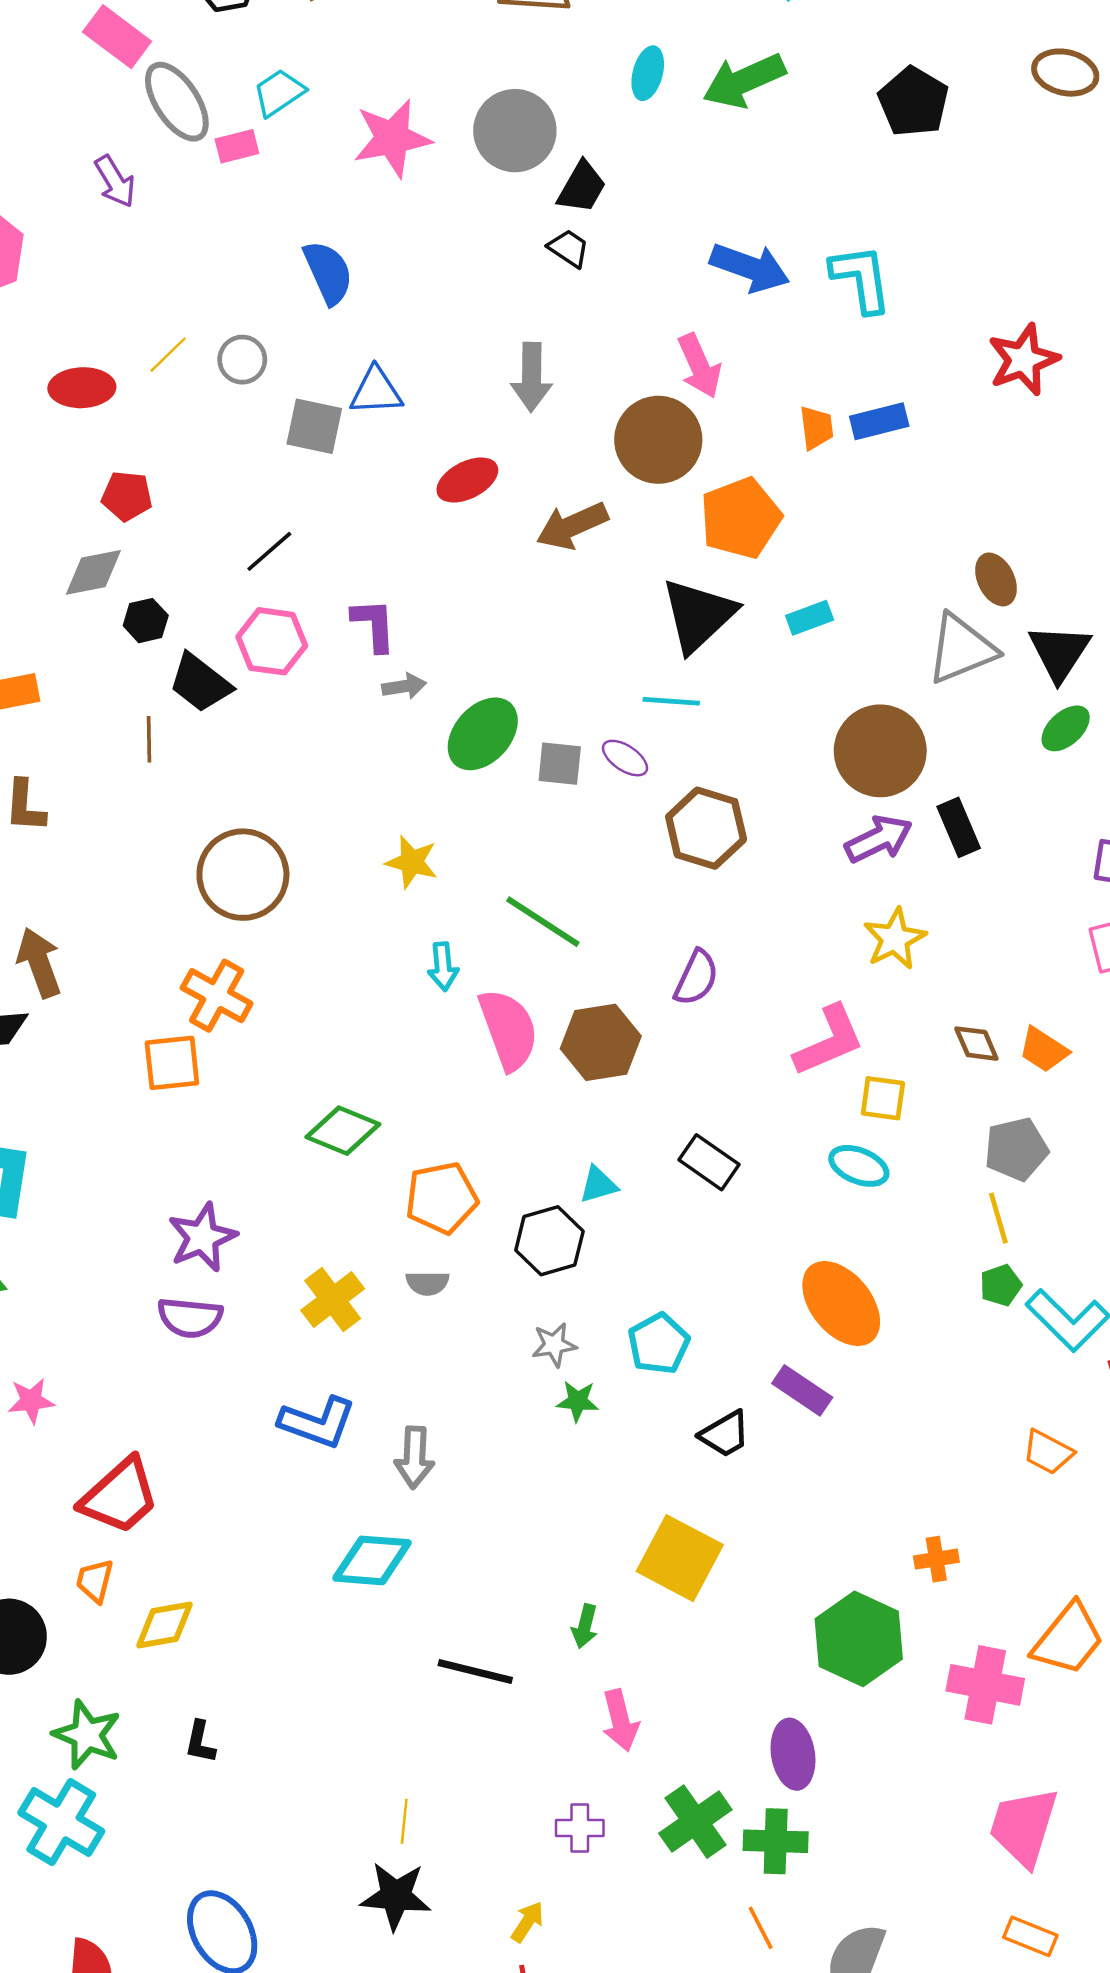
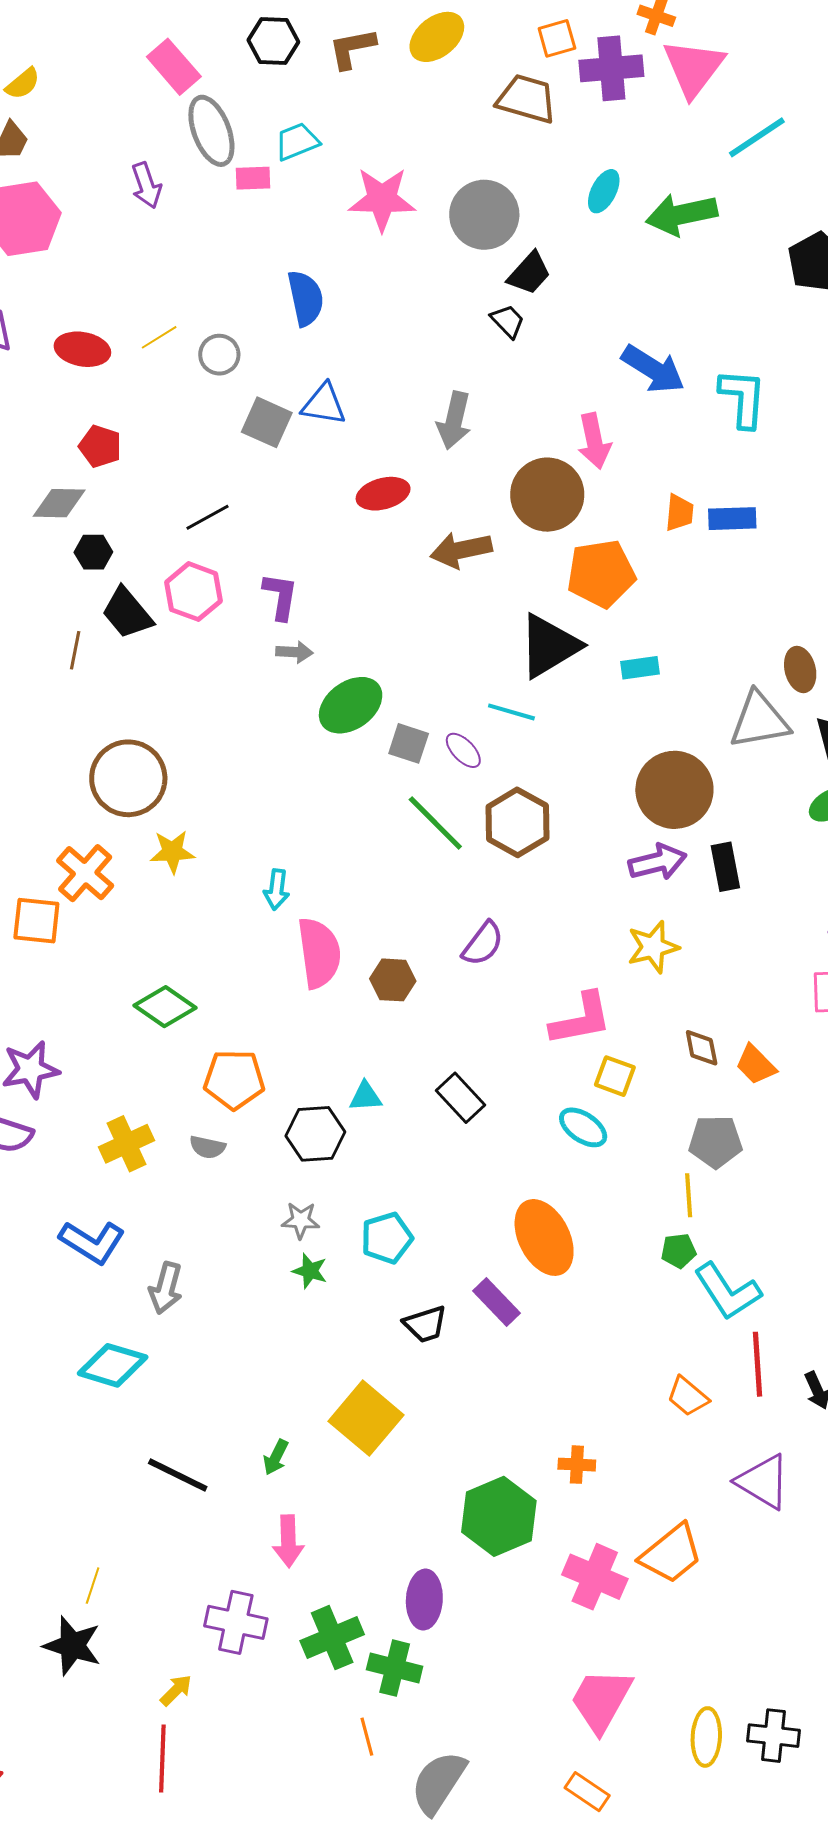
yellow star: (412, 862) -> (172, 852), moved, turned -30
green line: (543, 922) -> (435, 823), moved
brown hexagon: (601, 1042) -> (393, 980), size x0.7
purple cross: (580, 1828) -> (236, 1622), size x1.5

